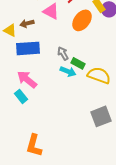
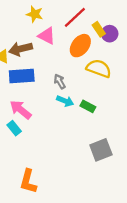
brown arrow: (27, 23) -> (21, 49), size x1.5
green rectangle: (78, 63) -> (88, 106), moved
yellow semicircle: (99, 75) -> (99, 68), moved

